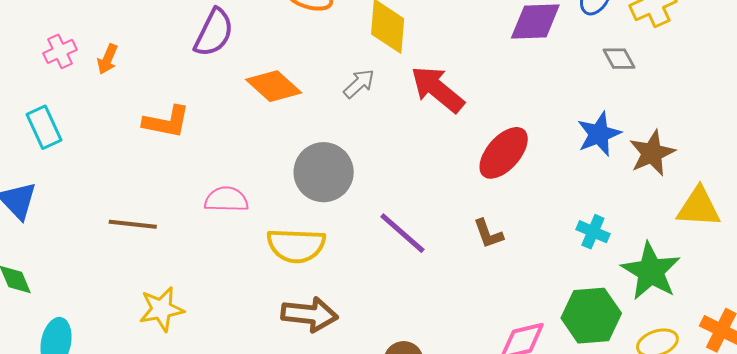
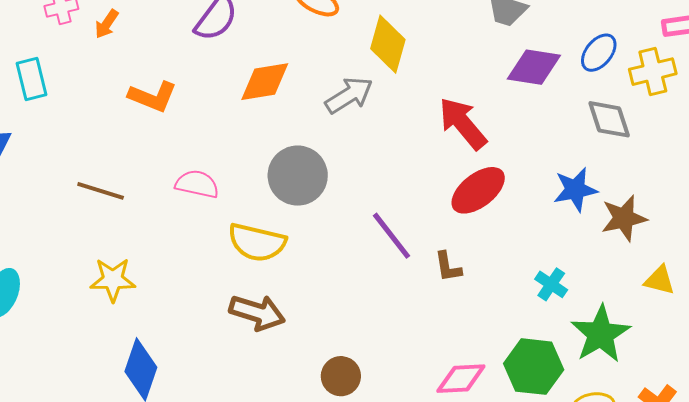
gray diamond: (619, 59) -> (609, 119), size x1.4
gray arrow: (359, 84) -> (349, 95), size x1.4
orange diamond: (274, 86) -> (265, 82), turned -62
red arrow: (437, 89) -> (463, 123), moved
yellow triangle: (699, 207) -> (660, 280), size x0.7
purple line: (402, 233) -> (392, 236), moved

